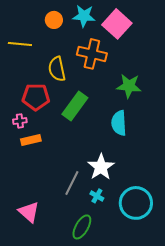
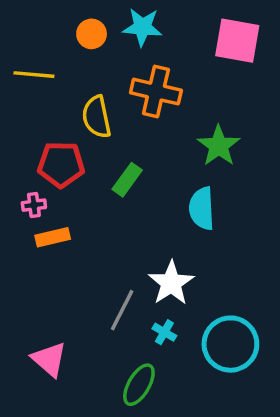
pink square: (117, 24) -> (237, 41), moved, turned -32
green star: (129, 86) -> (219, 146), turned 30
green rectangle: (75, 106) -> (127, 180), size x0.7

